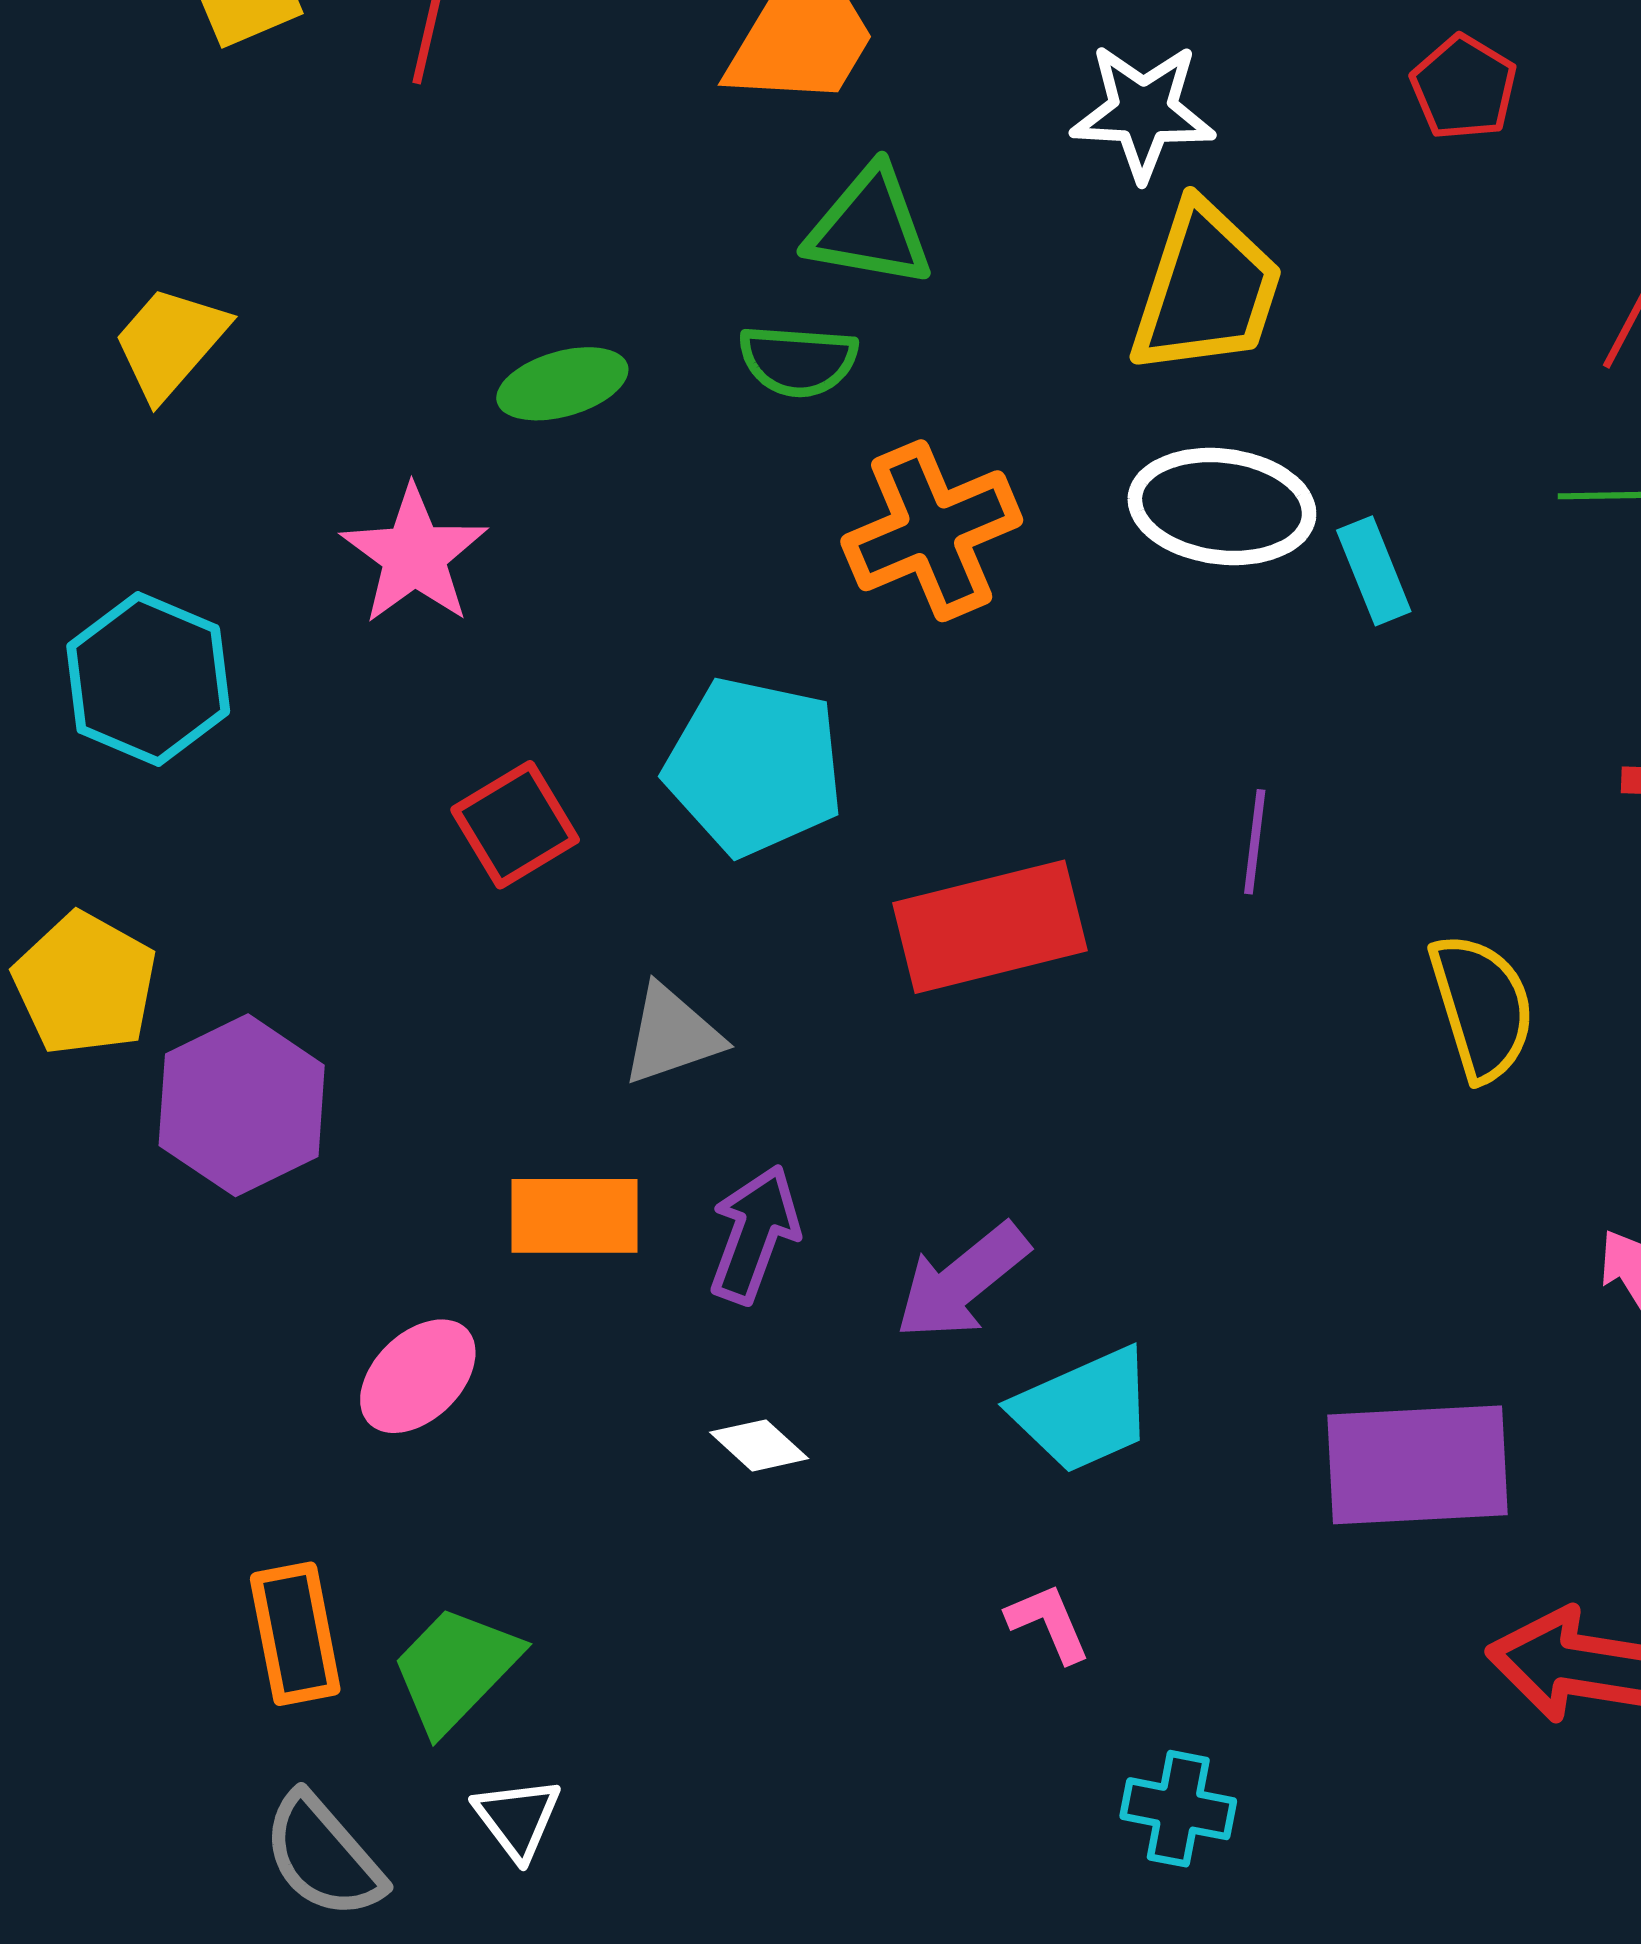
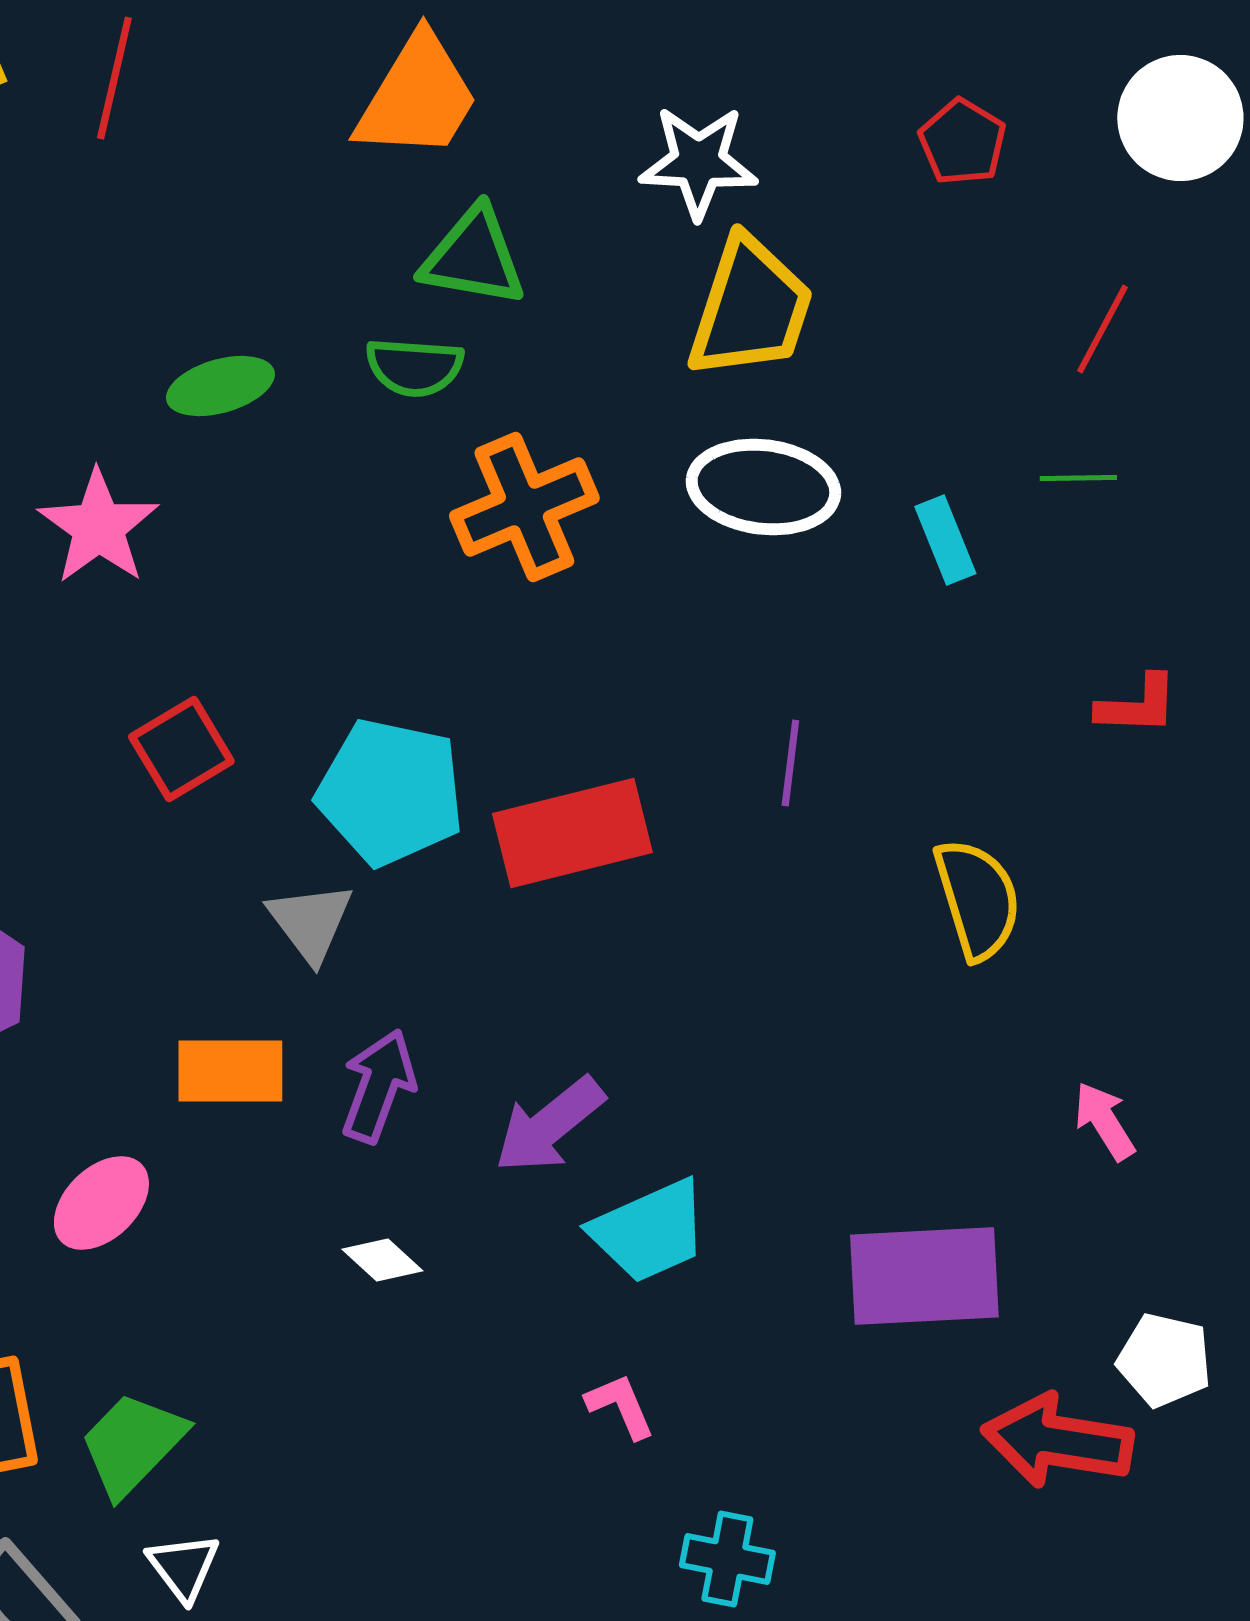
cyan rectangle: (1374, 571) -> (945, 540), moved
cyan pentagon: (754, 766) -> (390, 792), moved
gray triangle: (672, 1035) -> (310, 922), turned -48

